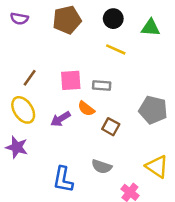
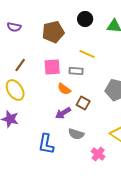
purple semicircle: (19, 19) -> (14, 27), moved
brown pentagon: (67, 20) -> (53, 32), moved
yellow line: (116, 49) -> (87, 54), moved
purple arrow: (60, 119) -> (63, 113), moved

